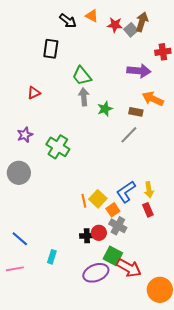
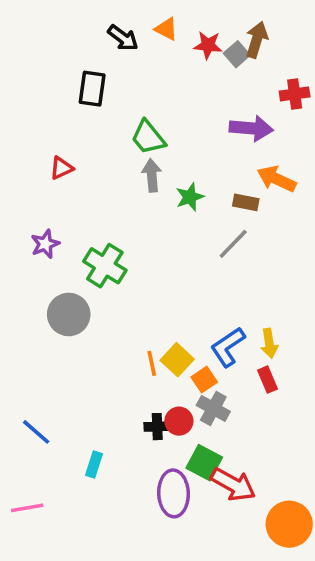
gray circle: (19, 173) -> (69, 314), moved
pink line: (15, 269) -> (27, 508), moved
purple ellipse: (96, 273) -> (174, 493), turned -70

